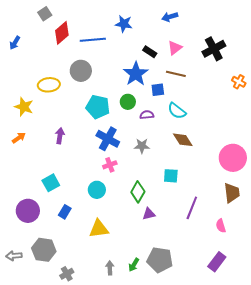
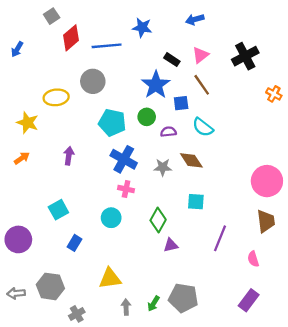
brown line: (176, 74) -> (202, 85), turned 42
brown diamond: (183, 140) -> (191, 160), moved
pink cross: (110, 165) -> (126, 189), turned 32
purple circle: (28, 211) -> (18, 239), moved
yellow triangle: (99, 229) -> (110, 278), moved

